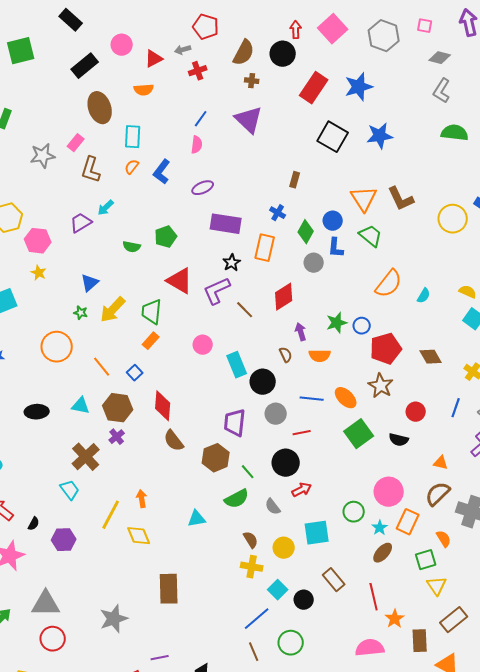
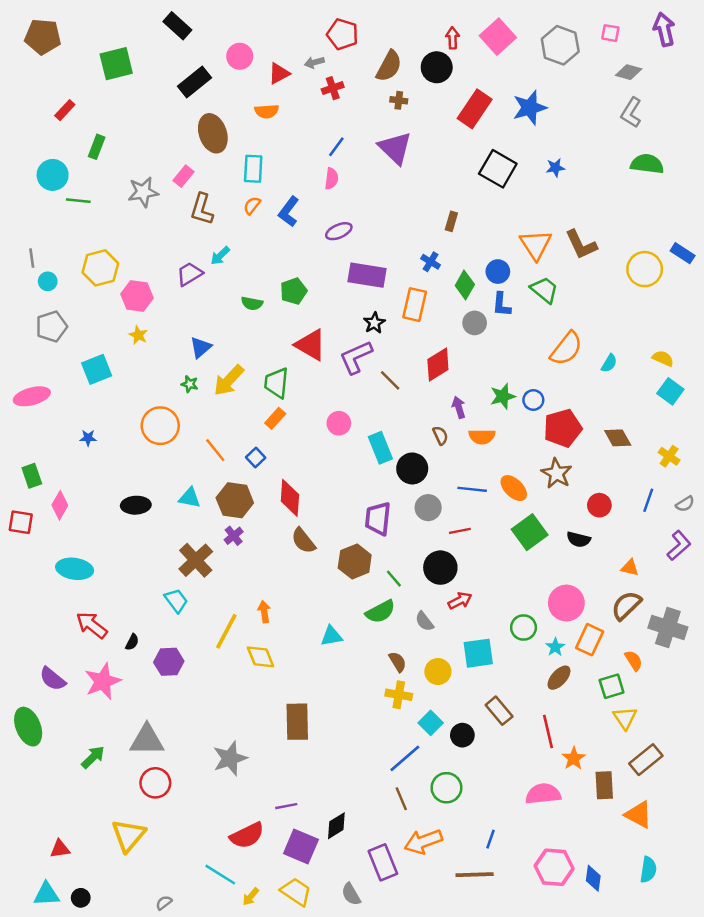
blue star: (380, 136) -> (555, 168), size x0.6

